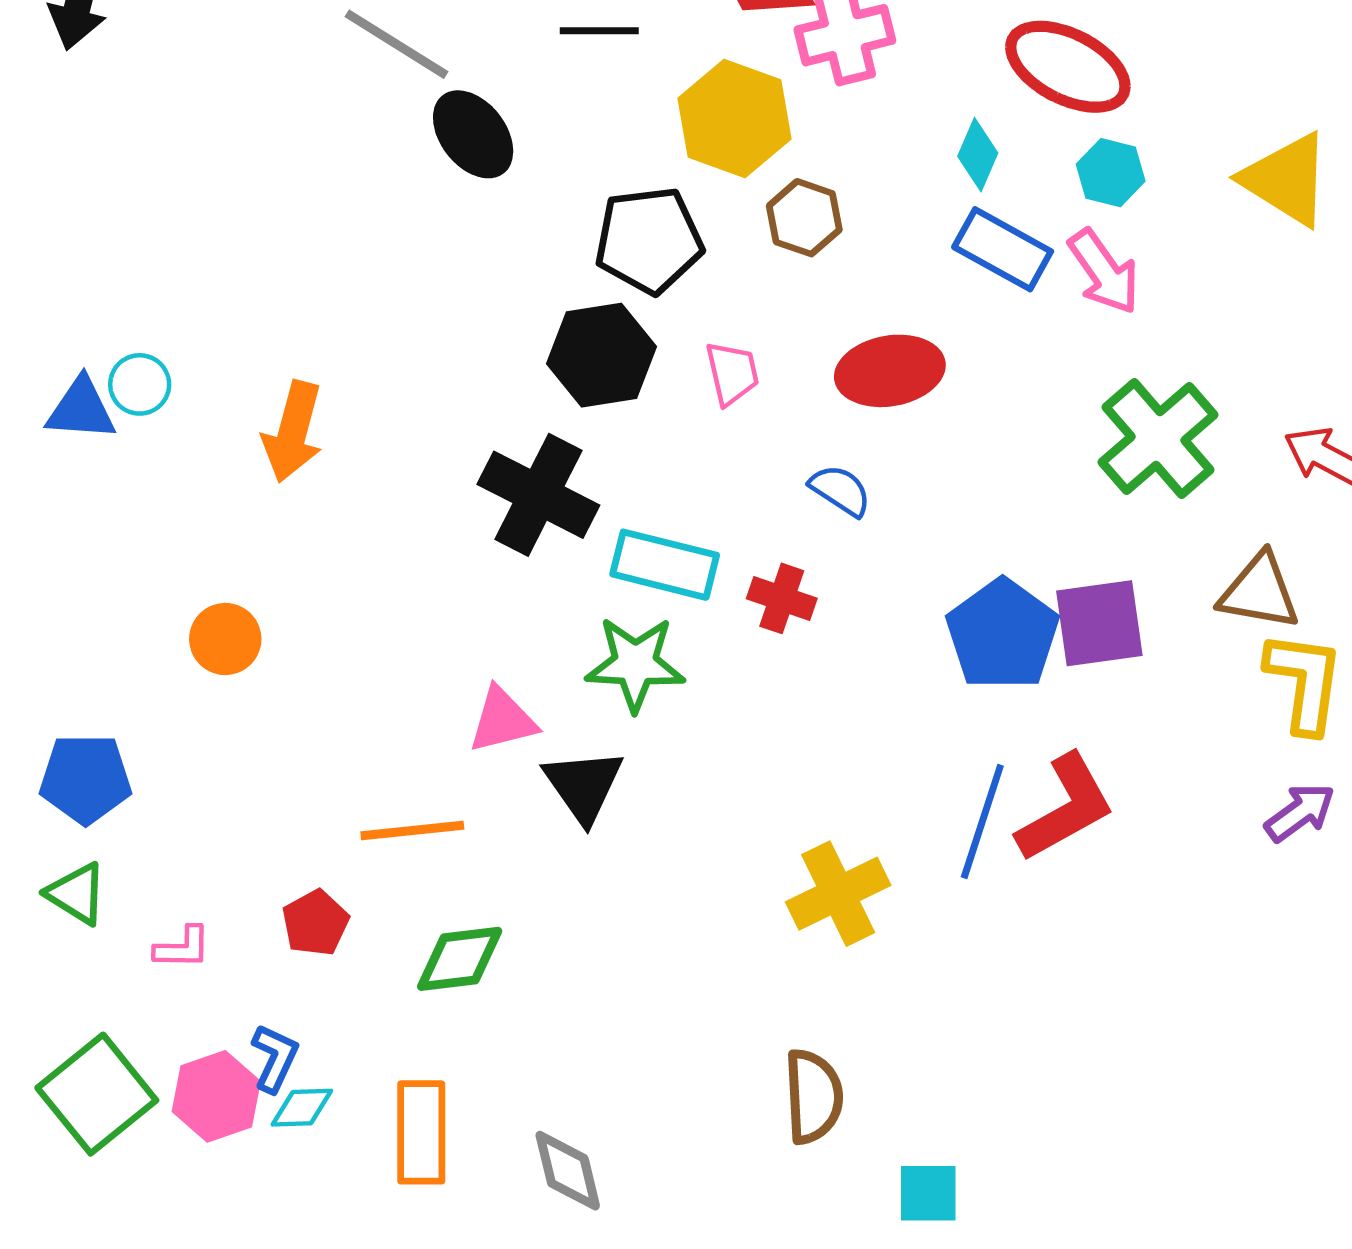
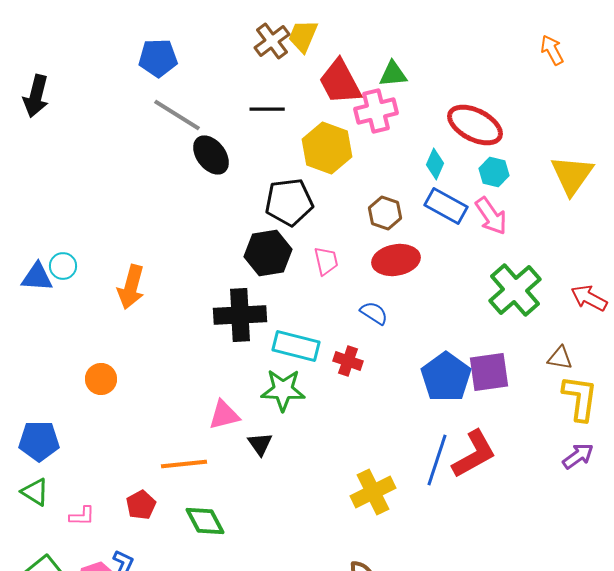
yellow triangle: (1286, 179) -> (572, 175), turned 33
brown hexagon: (804, 218) -> (385, 213), moved
black cross: (538, 495) -> (240, 315), turned -30
brown triangle: (1259, 592) -> (560, 358), size x0.7
black triangle: (583, 785) -> (260, 444), size x0.7
green diamond: (460, 959) -> (205, 521), turned 69

